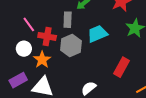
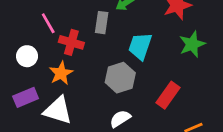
cyan trapezoid: (97, 34) -> (140, 46), turned -55
gray hexagon: (71, 45) -> (120, 78), moved
white circle: (24, 49) -> (27, 56), moved

